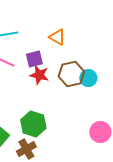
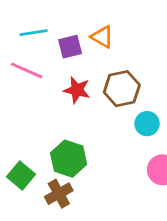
purple square: (34, 59) -> (70, 47), moved
cyan circle: (88, 78) -> (147, 124), moved

